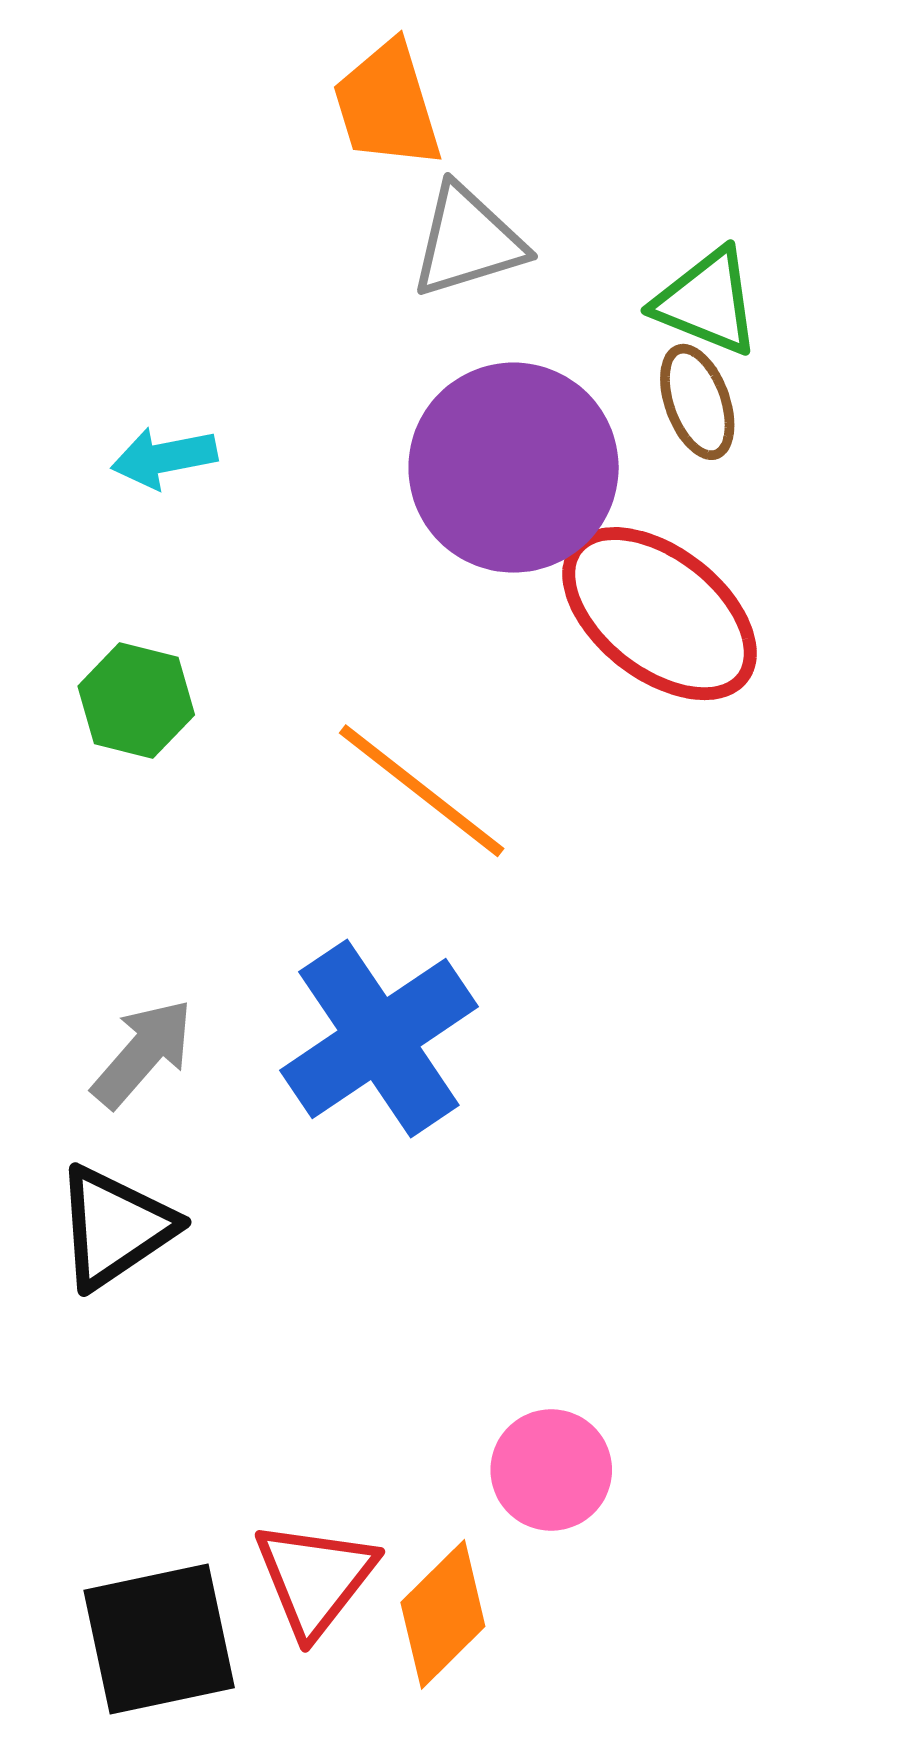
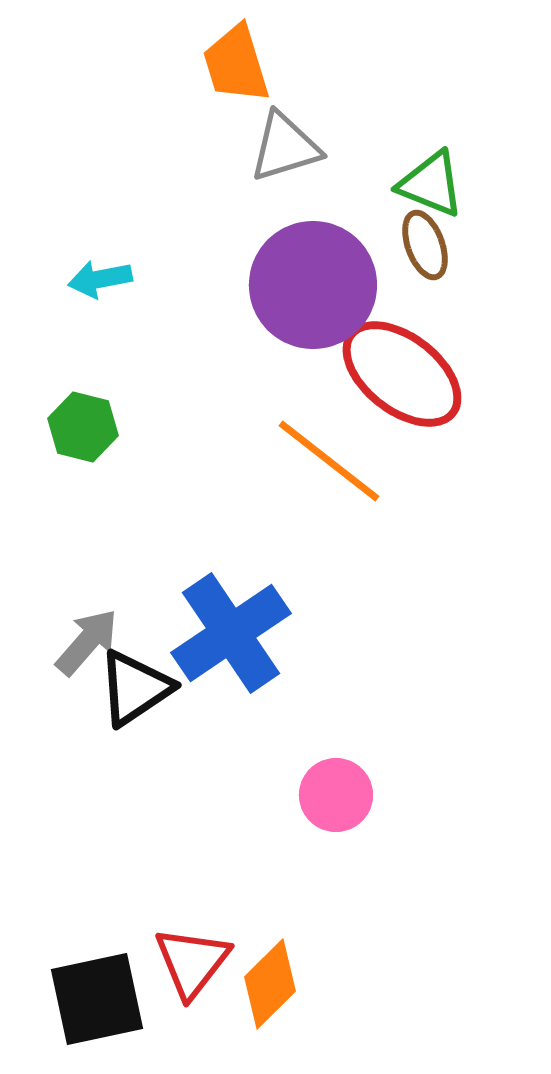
orange line: (422, 791) -> (329, 461), moved
black triangle: (115, 1227) -> (135, 688), moved
pink circle: (551, 1470) -> (336, 795), moved

